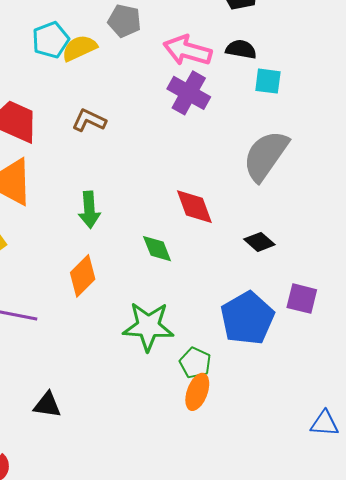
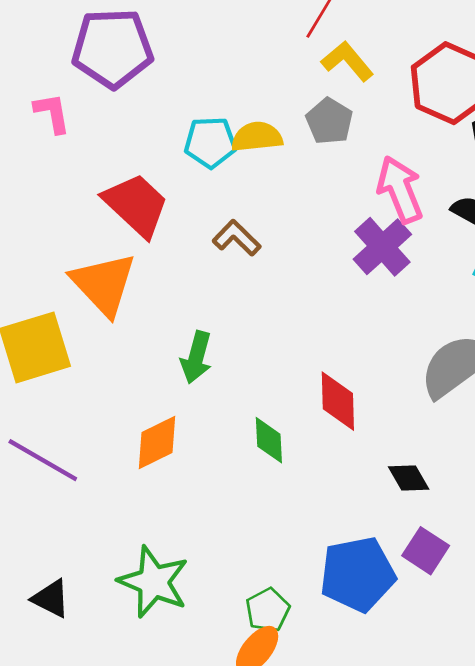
cyan pentagon: (51, 40) -> (210, 142), moved
pink arrow: (187, 50) -> (400, 190), turned 33
purple square: (302, 299) -> (426, 551), moved
green star: (148, 326) -> (154, 582), moved

